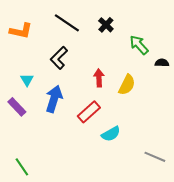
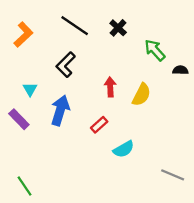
orange L-shape: (21, 31) -> (23, 35), turned -55
red rectangle: (89, 112) -> (99, 125), size x0.7

